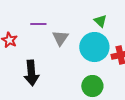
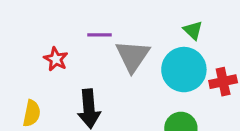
gray triangle: (60, 38) -> (133, 56), size x1.4

